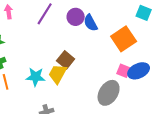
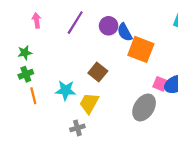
orange square: (124, 39) -> (141, 49), moved, turned -35
yellow trapezoid: (58, 74) -> (89, 103), moved

